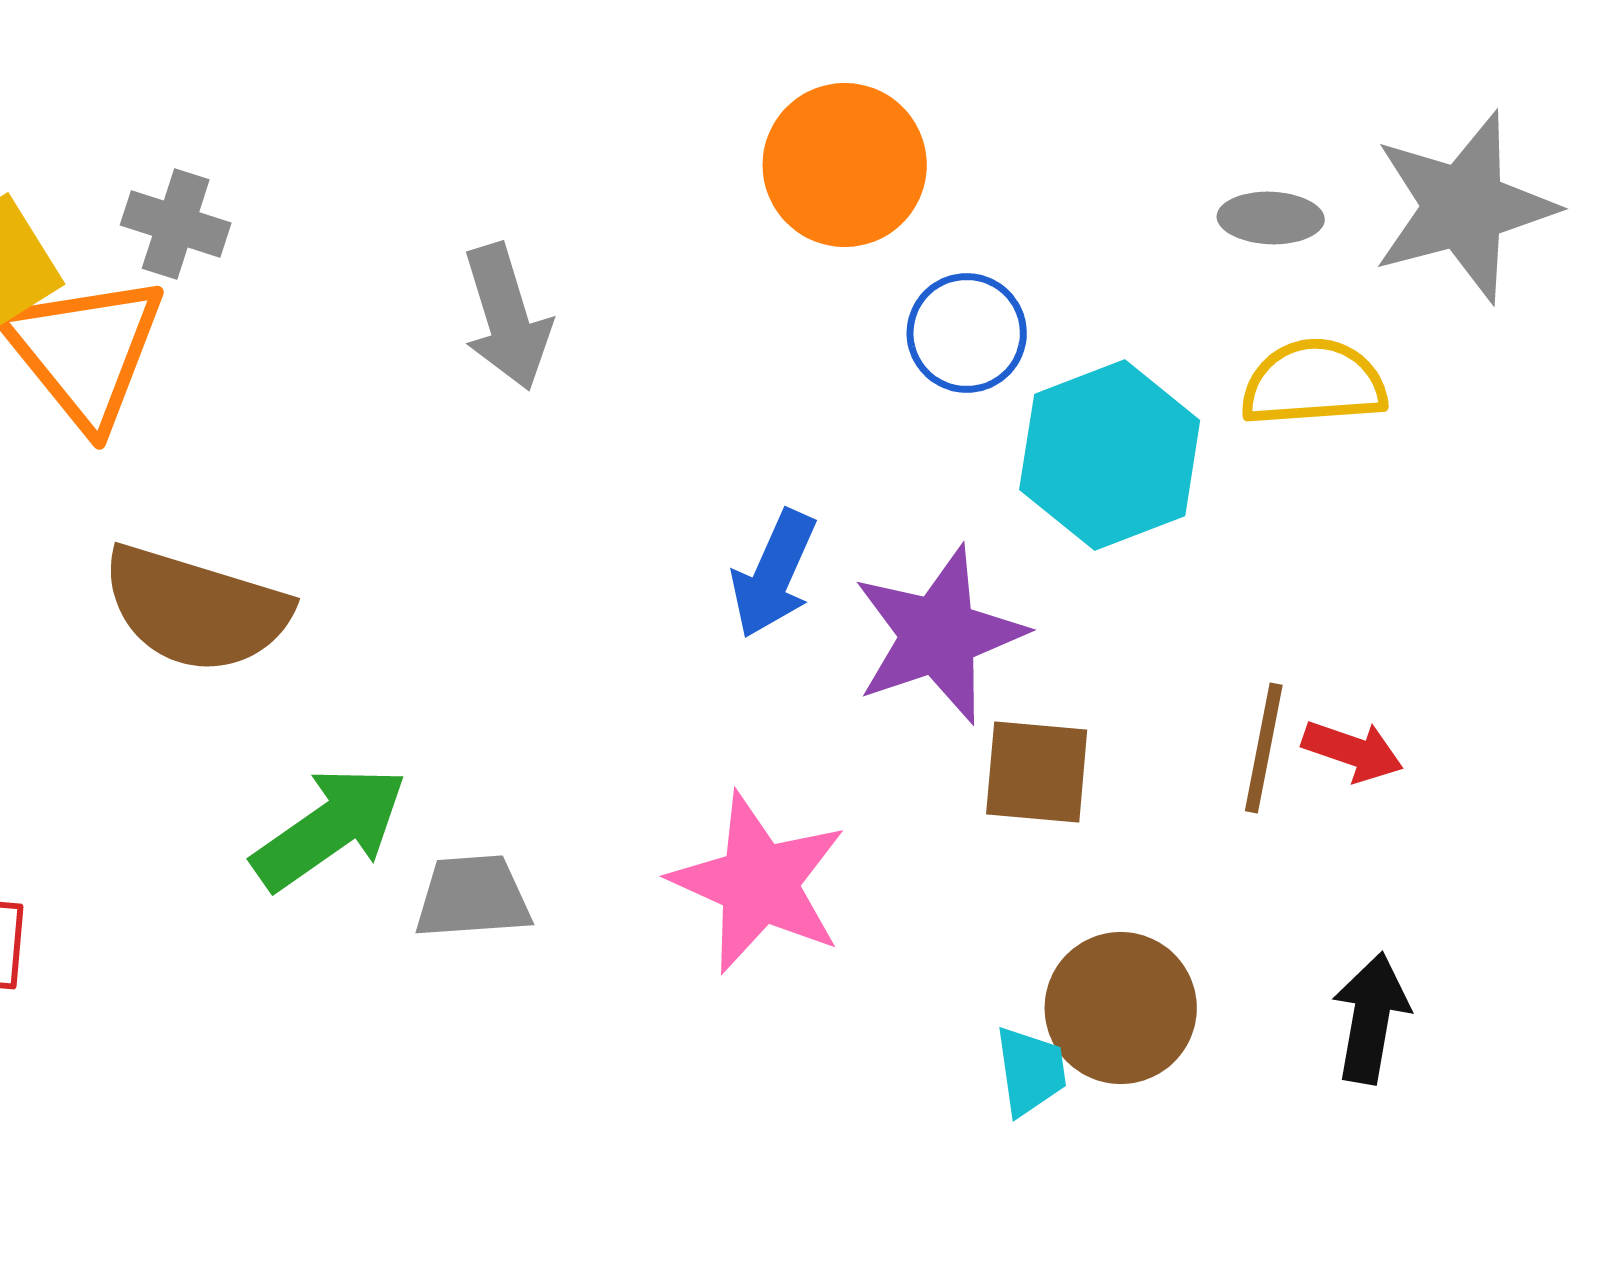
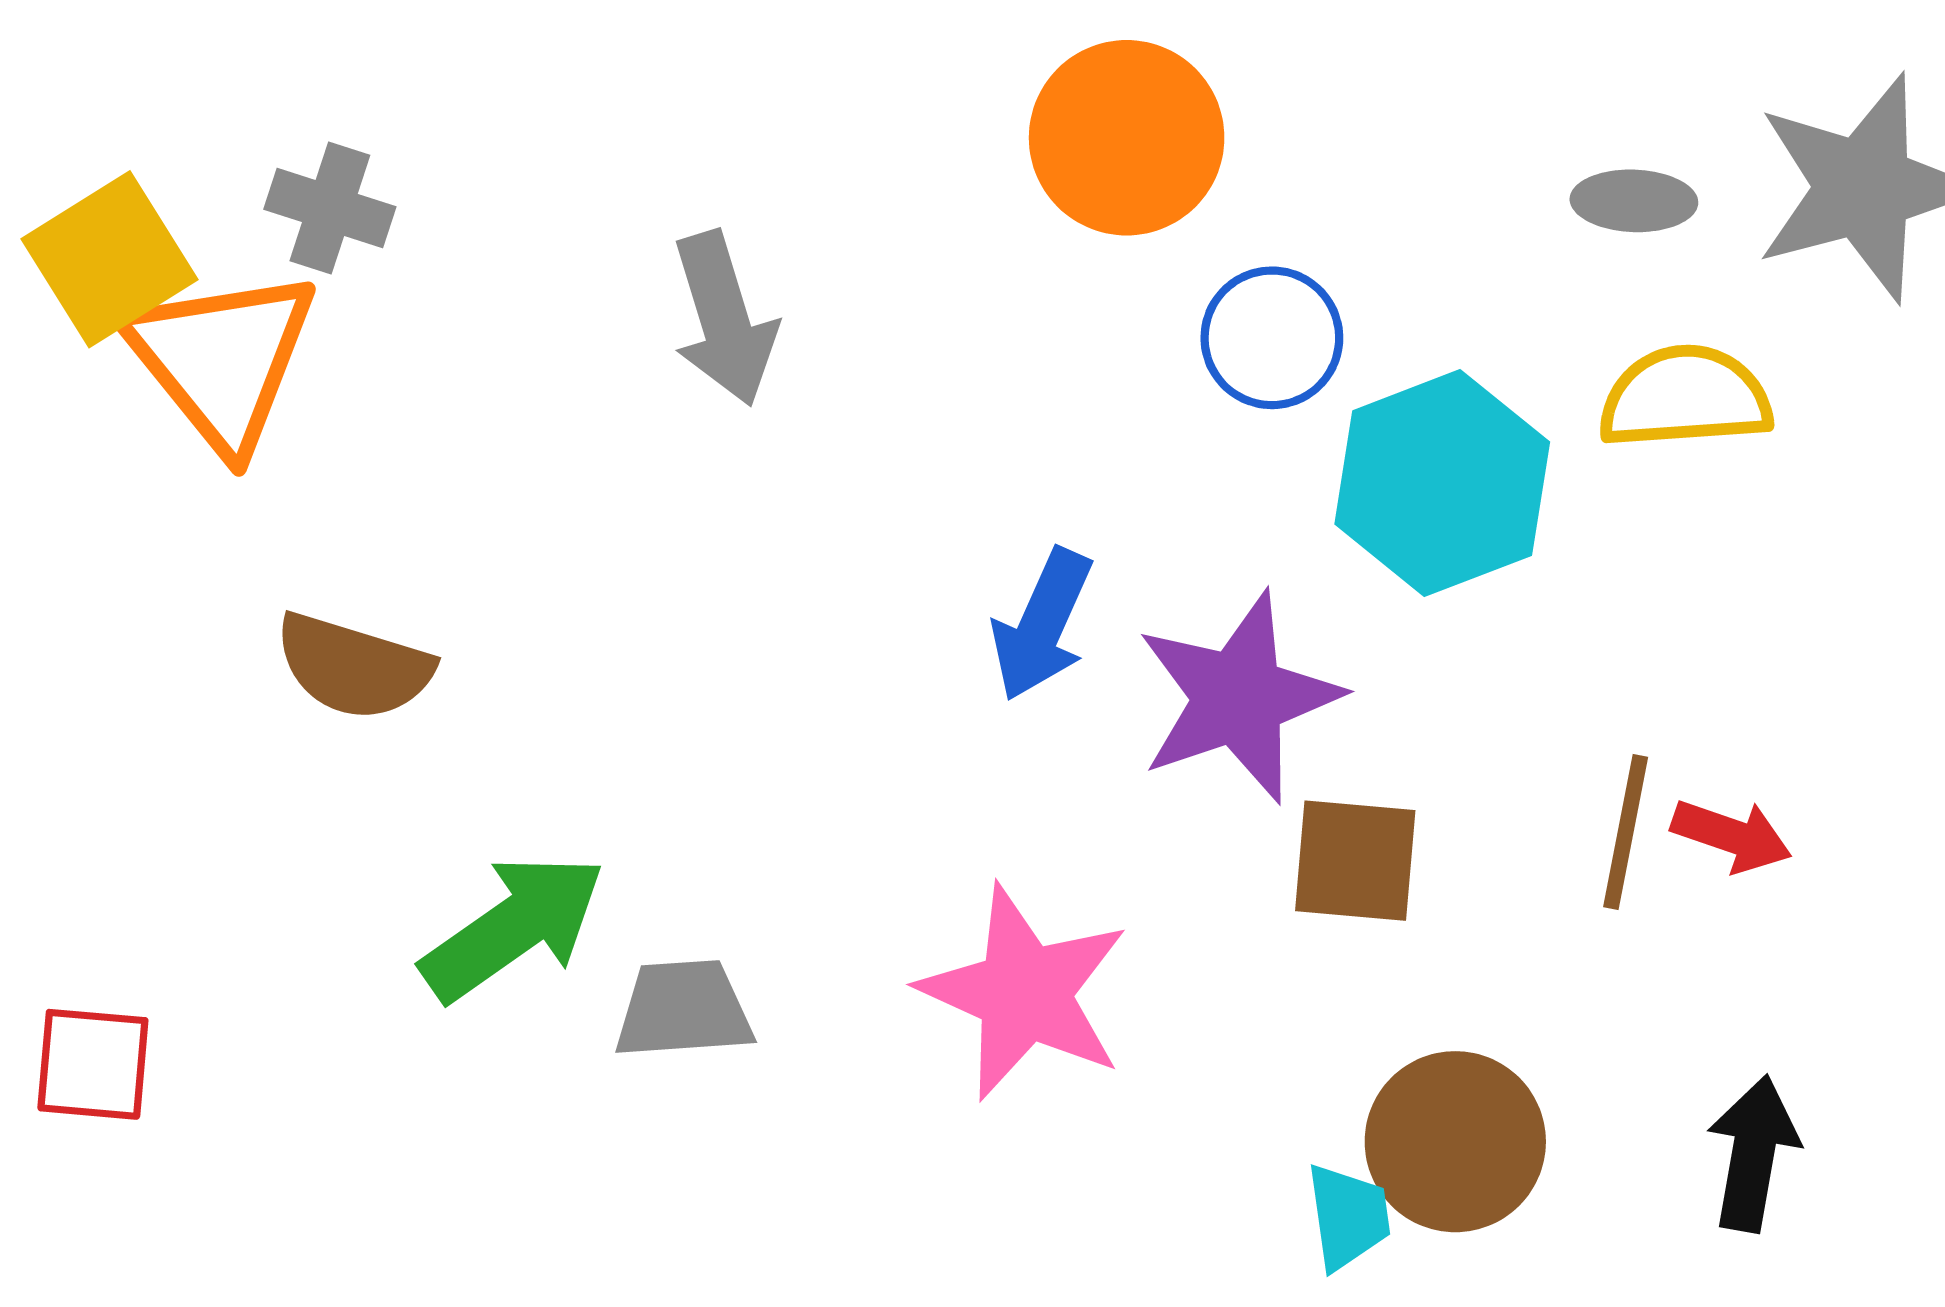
brown semicircle: (196, 609) -> (354, 666), size x0.7

